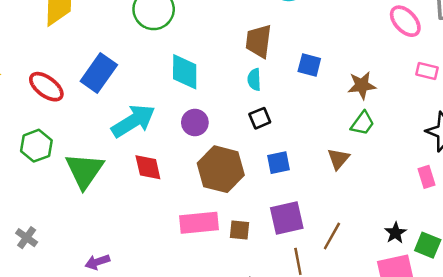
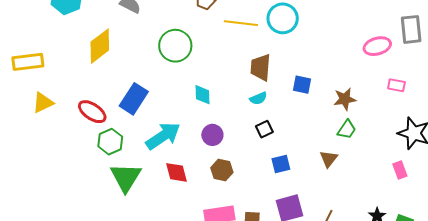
pink ellipse: (405, 21) -> (377, 46), turned -60
cyan diamond: (185, 72) -> (202, 95), size x0.7
cyan semicircle: (254, 80) -> (258, 98), turned -108
green hexagon: (36, 146) -> (110, 142), moved
brown hexagon: (221, 169) -> (222, 170), moved, size x0.6

